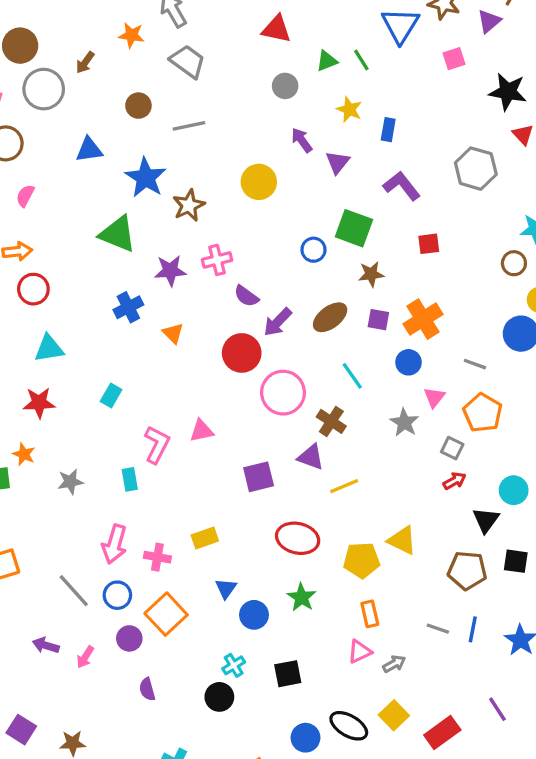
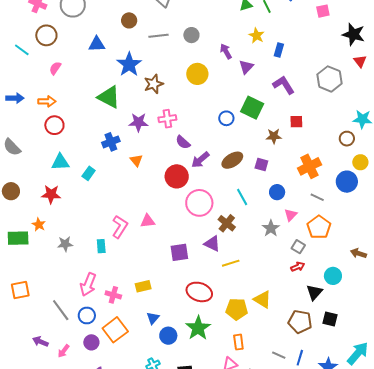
gray circle: (285, 86) -> (191, 35), moved
brown star: (371, 274) -> (274, 136), moved
orange cross: (423, 319) -> (309, 166), moved
cyan rectangle: (111, 396) -> (89, 173), moved
green star: (302, 597) -> (198, 328), size x1.4

